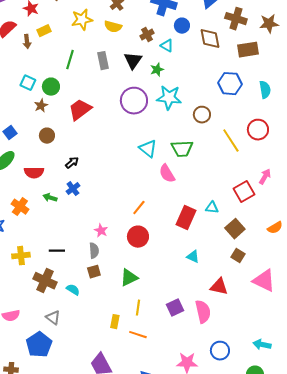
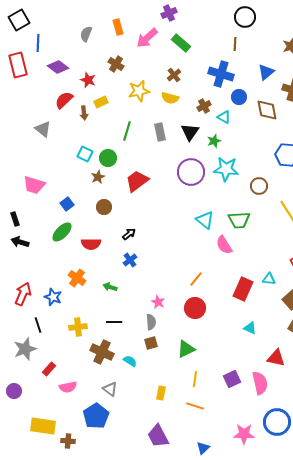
green arrow: (50, 198) -> (110, 287), moved
yellow rectangle: (115, 322) -> (161, 393), moved
blue circle: (220, 351) -> (277, 422), size x1.4

